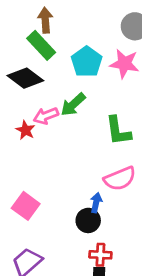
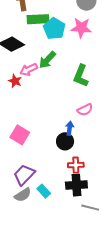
green rectangle: (41, 45) -> (38, 19), moved, turned -45
green L-shape: (118, 131) -> (81, 76), turned 35
pink semicircle: (120, 179) -> (85, 110), size x0.7

